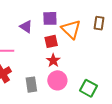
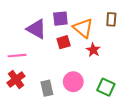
purple triangle: (26, 27) -> (36, 29), size x1.5
red star: (53, 60) -> (93, 50), moved

